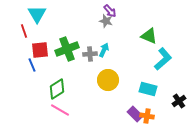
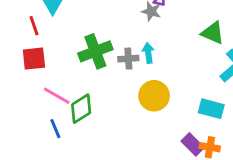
red square: (40, 50) -> (34, 59), moved
cyan arrow: (104, 50) -> (148, 53), turned -32
blue line: (32, 65) -> (55, 129), moved
pink line: (60, 110) -> (57, 96), moved

